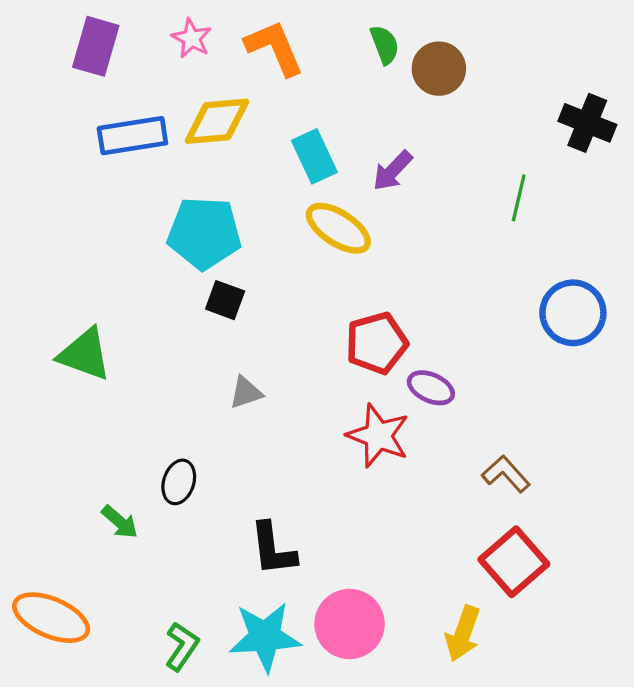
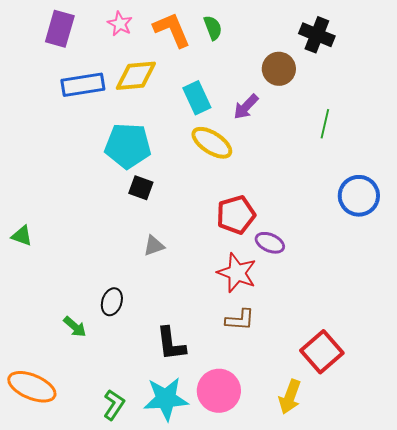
green semicircle: (385, 45) -> (213, 28), moved
brown circle: (439, 69) -> (279, 69), moved
black cross: (587, 123) -> (317, 35), moved
green triangle: (85, 354) -> (22, 236), moved, size x0.6
brown L-shape: (506, 474) -> (240, 320), moved, turned 136

